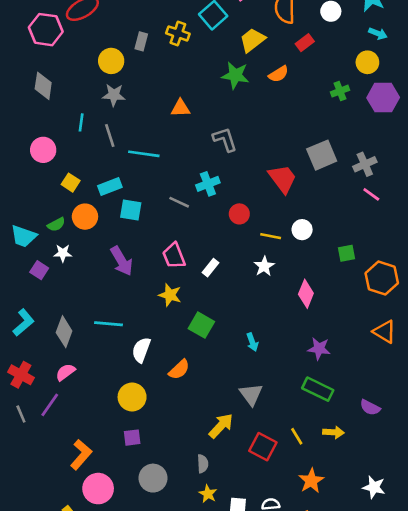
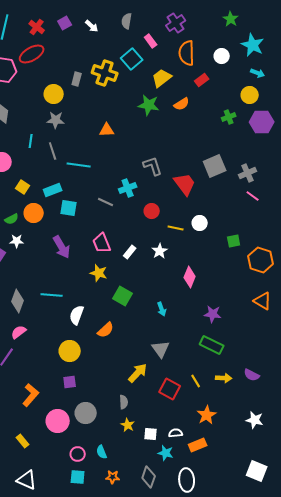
yellow cross: (178, 33) -> (105, 73), size x1.4
gray L-shape: (225, 139) -> (153, 166), moved
white star: (264, 266) -> (160, 251), moved
pink diamond: (306, 294) -> (190, 277), moved
purple semicircle: (370, 407) -> (252, 375), moved
pink circle: (98, 489) -> (58, 421), moved

